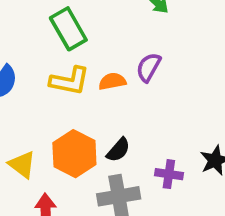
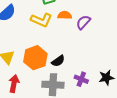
orange semicircle: (112, 81) -> (65, 15), moved

